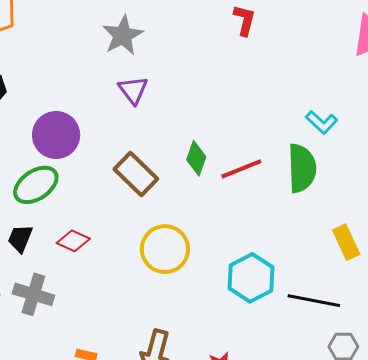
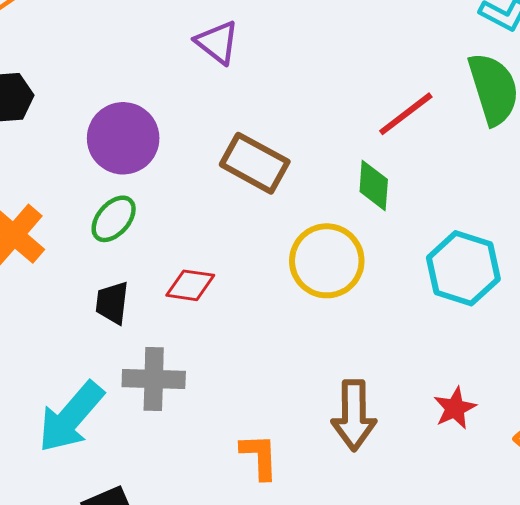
green diamond: (196, 158) -> (374, 185), moved
green ellipse: (36, 185) -> (114, 219), size x0.7

